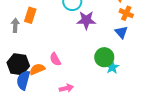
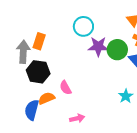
gray arrow: (15, 25) -> (23, 52), size x1.5
green circle: (104, 57) -> (117, 50), moved
black hexagon: (18, 64) -> (38, 72), moved

